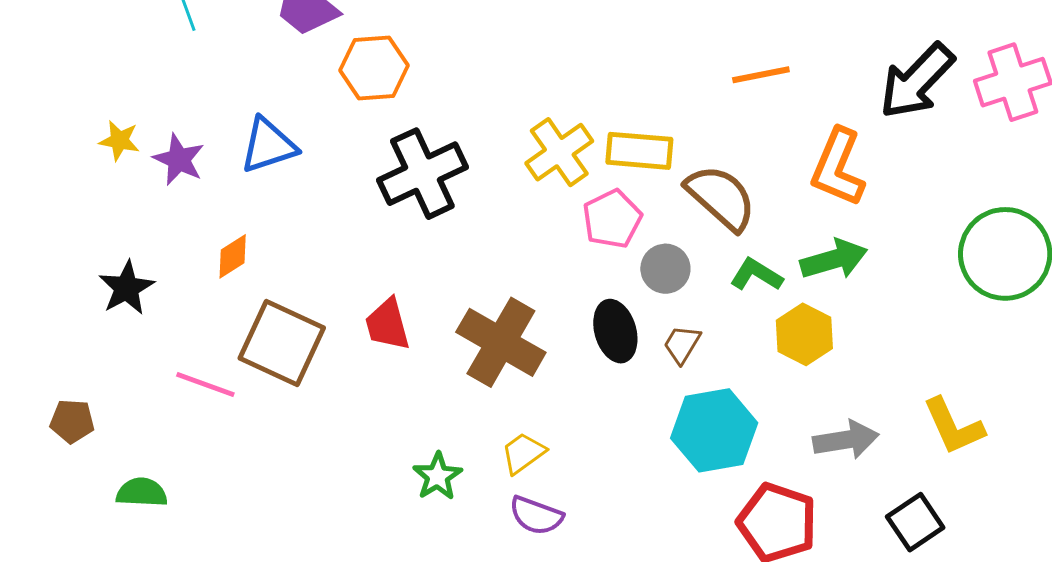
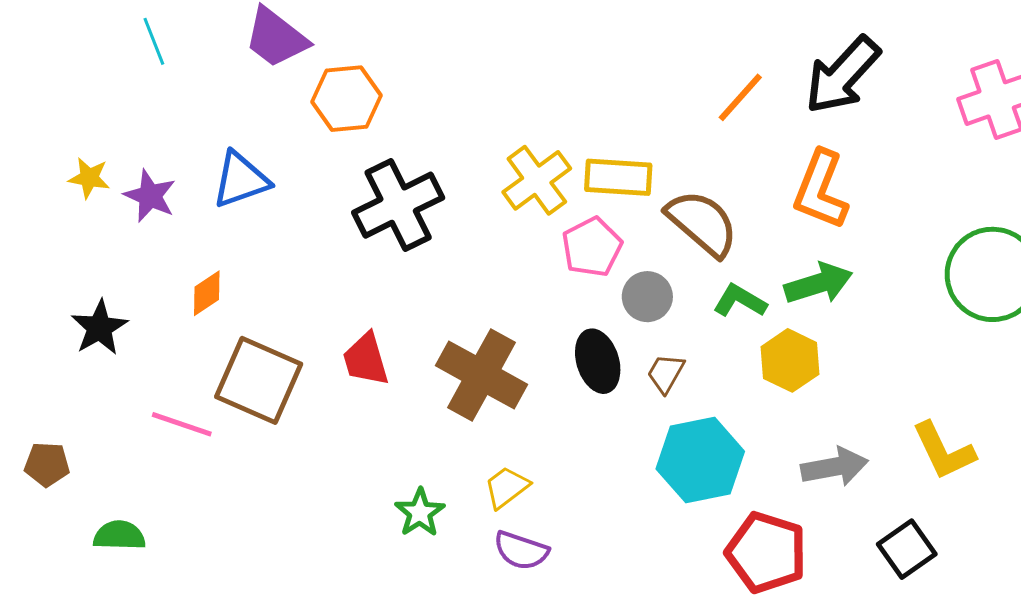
orange line: (761, 75) -> (740, 97), turned -36
black arrow: (917, 81) -> (842, 75), moved

